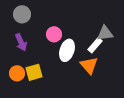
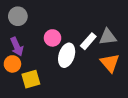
white rectangle: (95, 45) -> (88, 41), moved
orange triangle: (89, 65) -> (110, 63), moved
orange circle: (17, 73) -> (12, 64), moved

